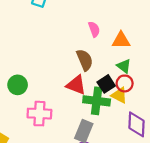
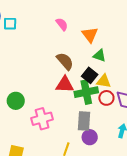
pink semicircle: (94, 29) -> (62, 24), moved
orange triangle: (121, 40) -> (90, 35), turned -48
red circle: (125, 83) -> (106, 98), moved

